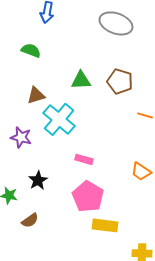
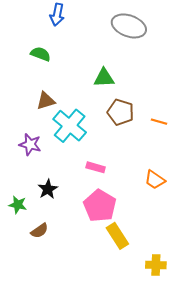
green triangle: (81, 80) -> (104, 78), moved
brown pentagon: (120, 81) -> (121, 112), moved
yellow rectangle: (105, 225) -> (117, 236), turned 50

